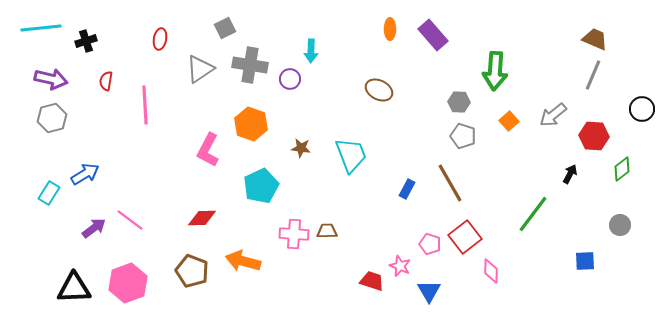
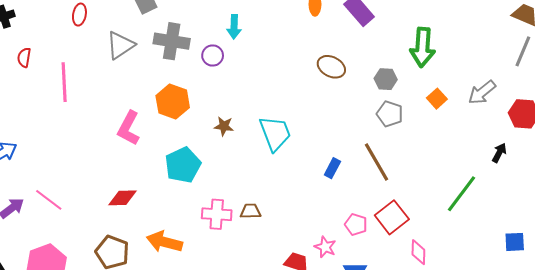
brown ellipse: (379, 90) -> (331, 67), moved

